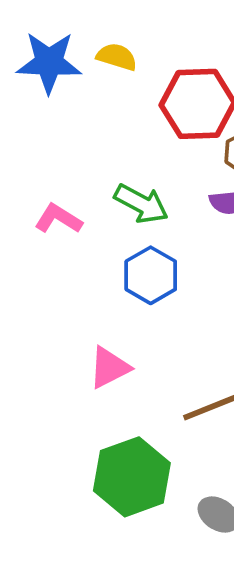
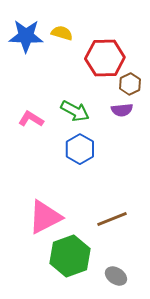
pink triangle: (109, 368) -> (45, 217), moved, size x1.5

